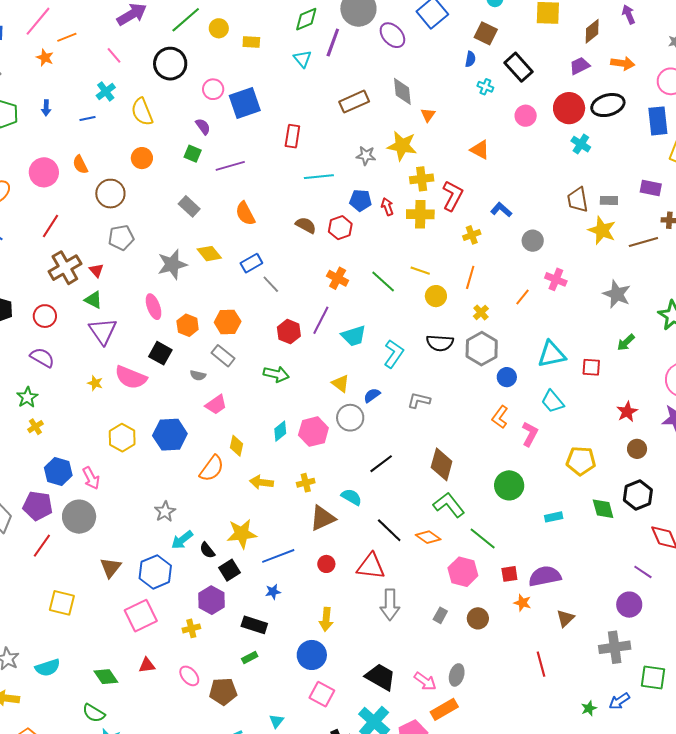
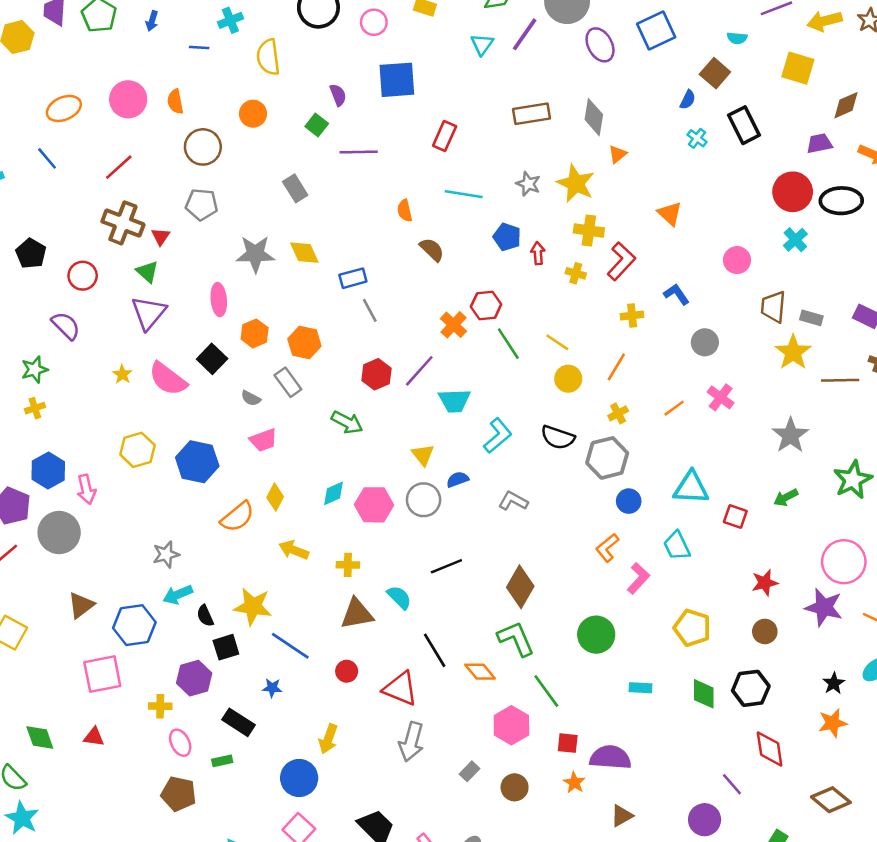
pink circle: (213, 89) -> (374, 22), moved
pink circle: (526, 116) -> (737, 260), moved
orange semicircle: (245, 214) -> (405, 211), moved, size x0.7
yellow cross: (420, 214) -> (576, 273), size x0.6
red hexagon: (340, 228) -> (486, 305), moved
brown cross: (65, 268) -> (123, 223), turned 36
blue line: (278, 556) -> (290, 646), turned 40
pink ellipse: (189, 676) -> (180, 743), moved

